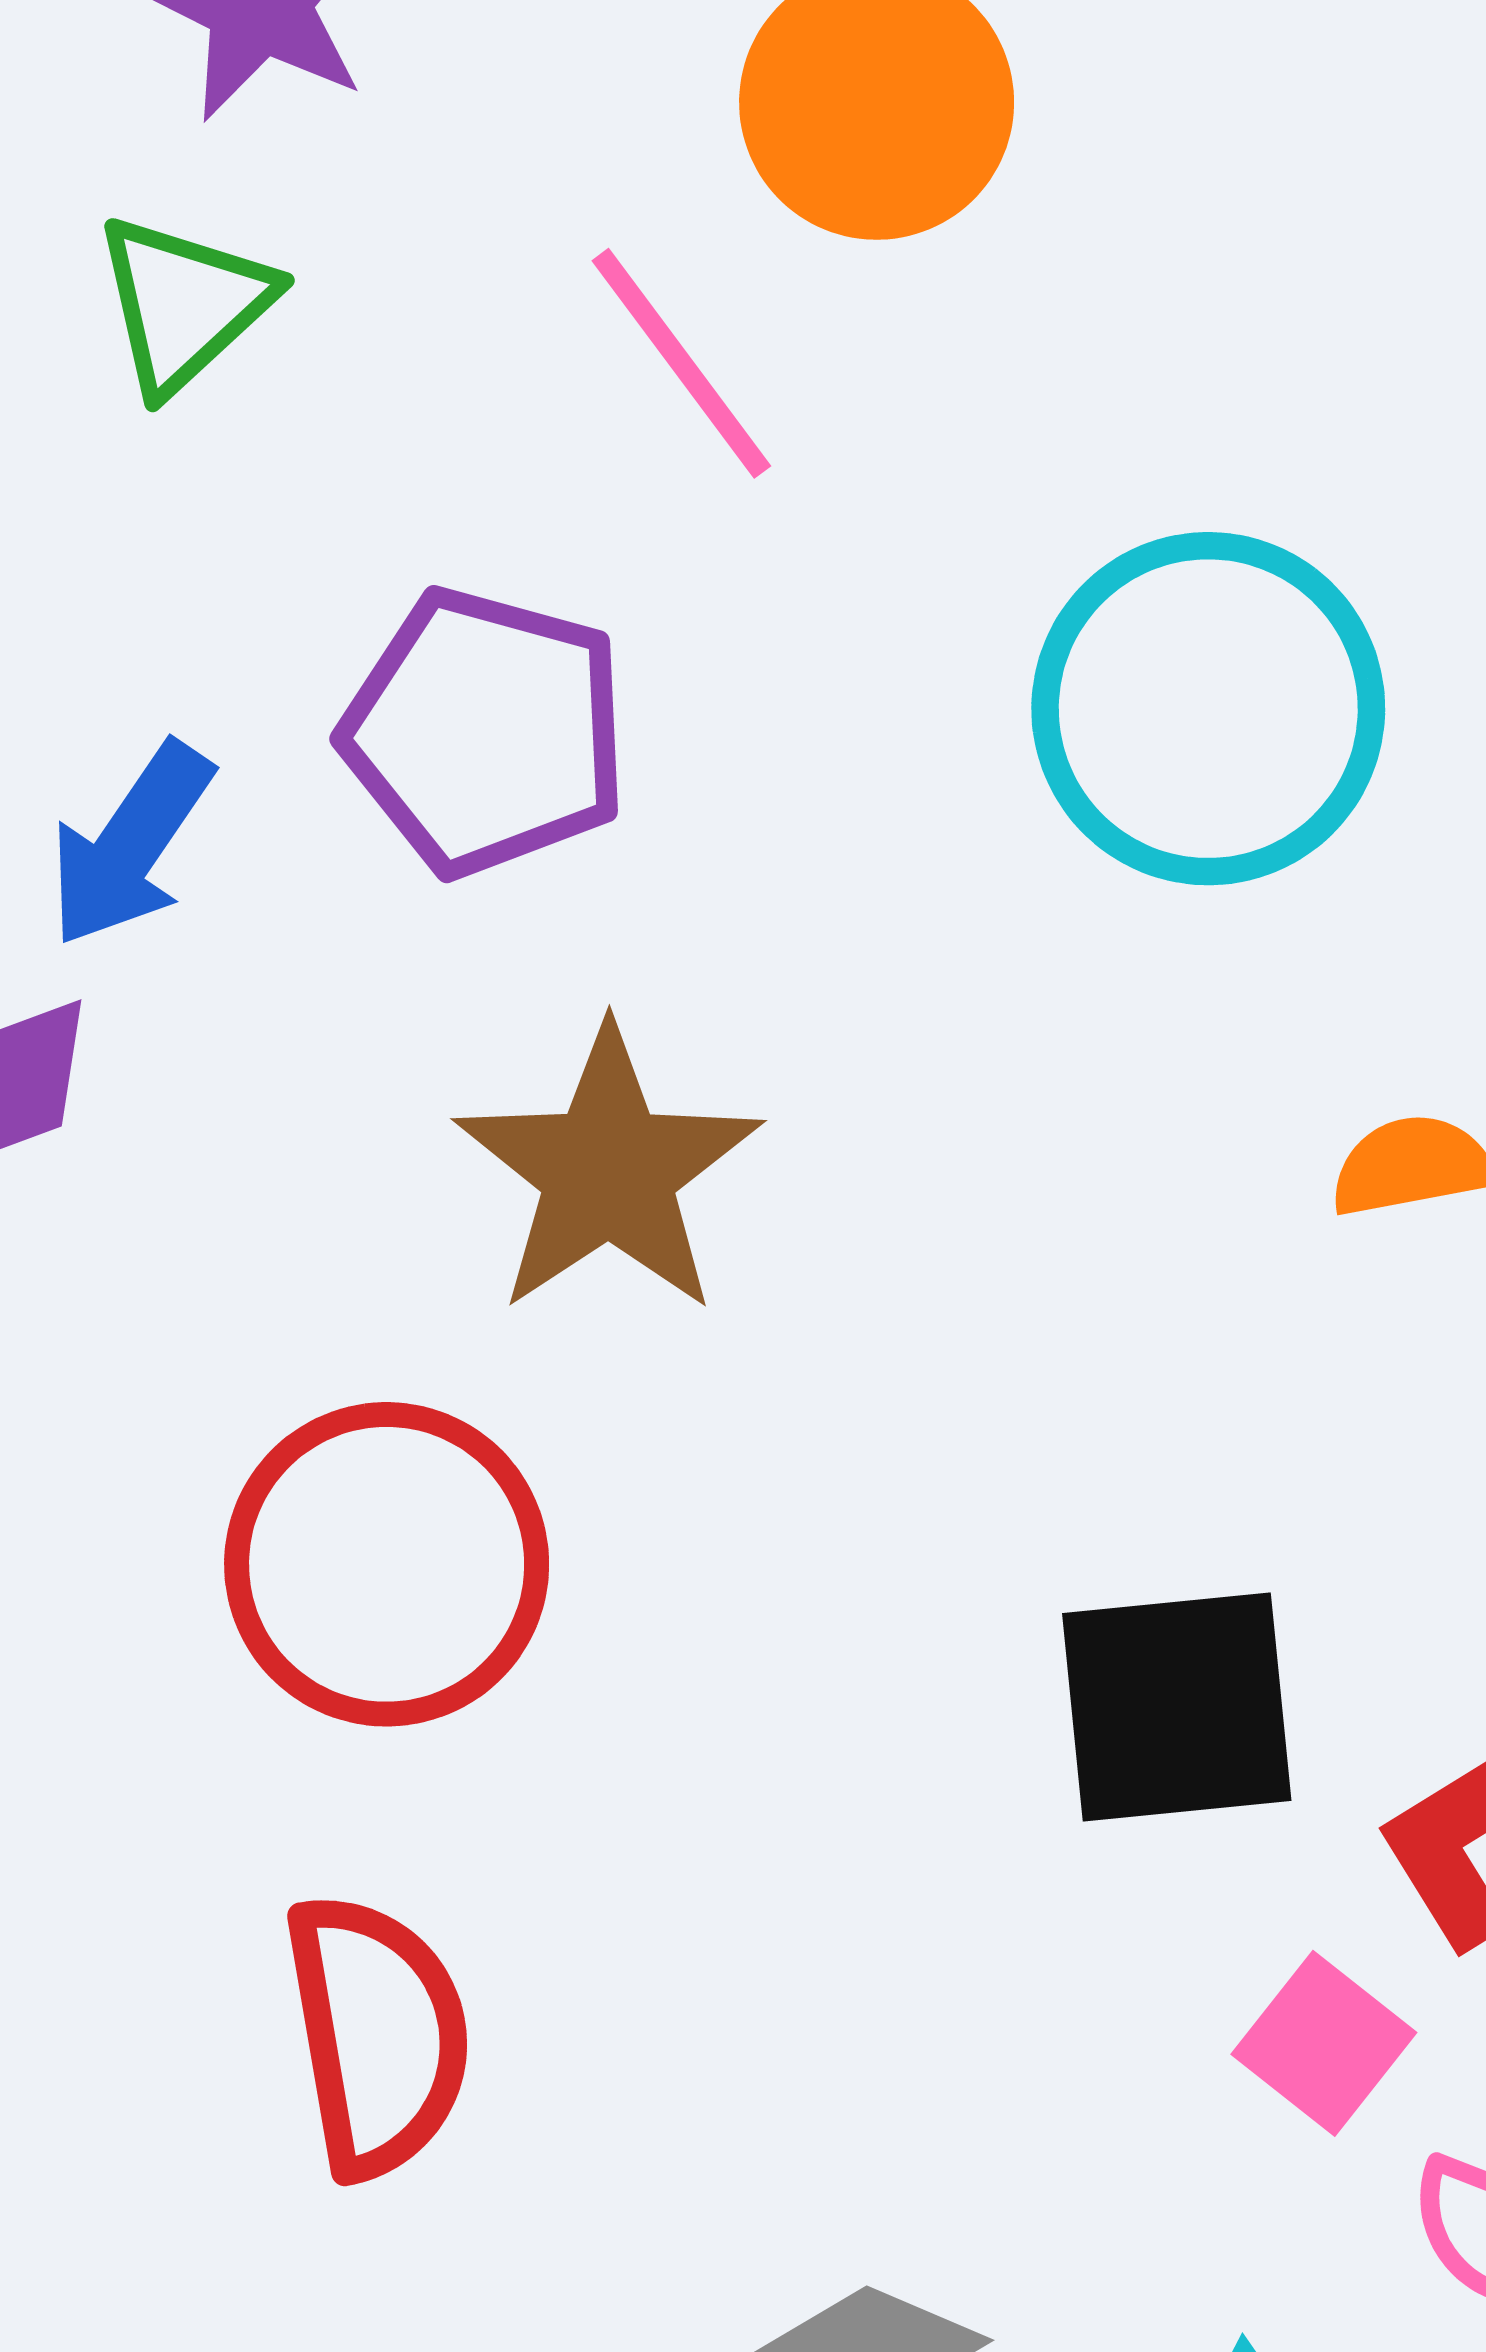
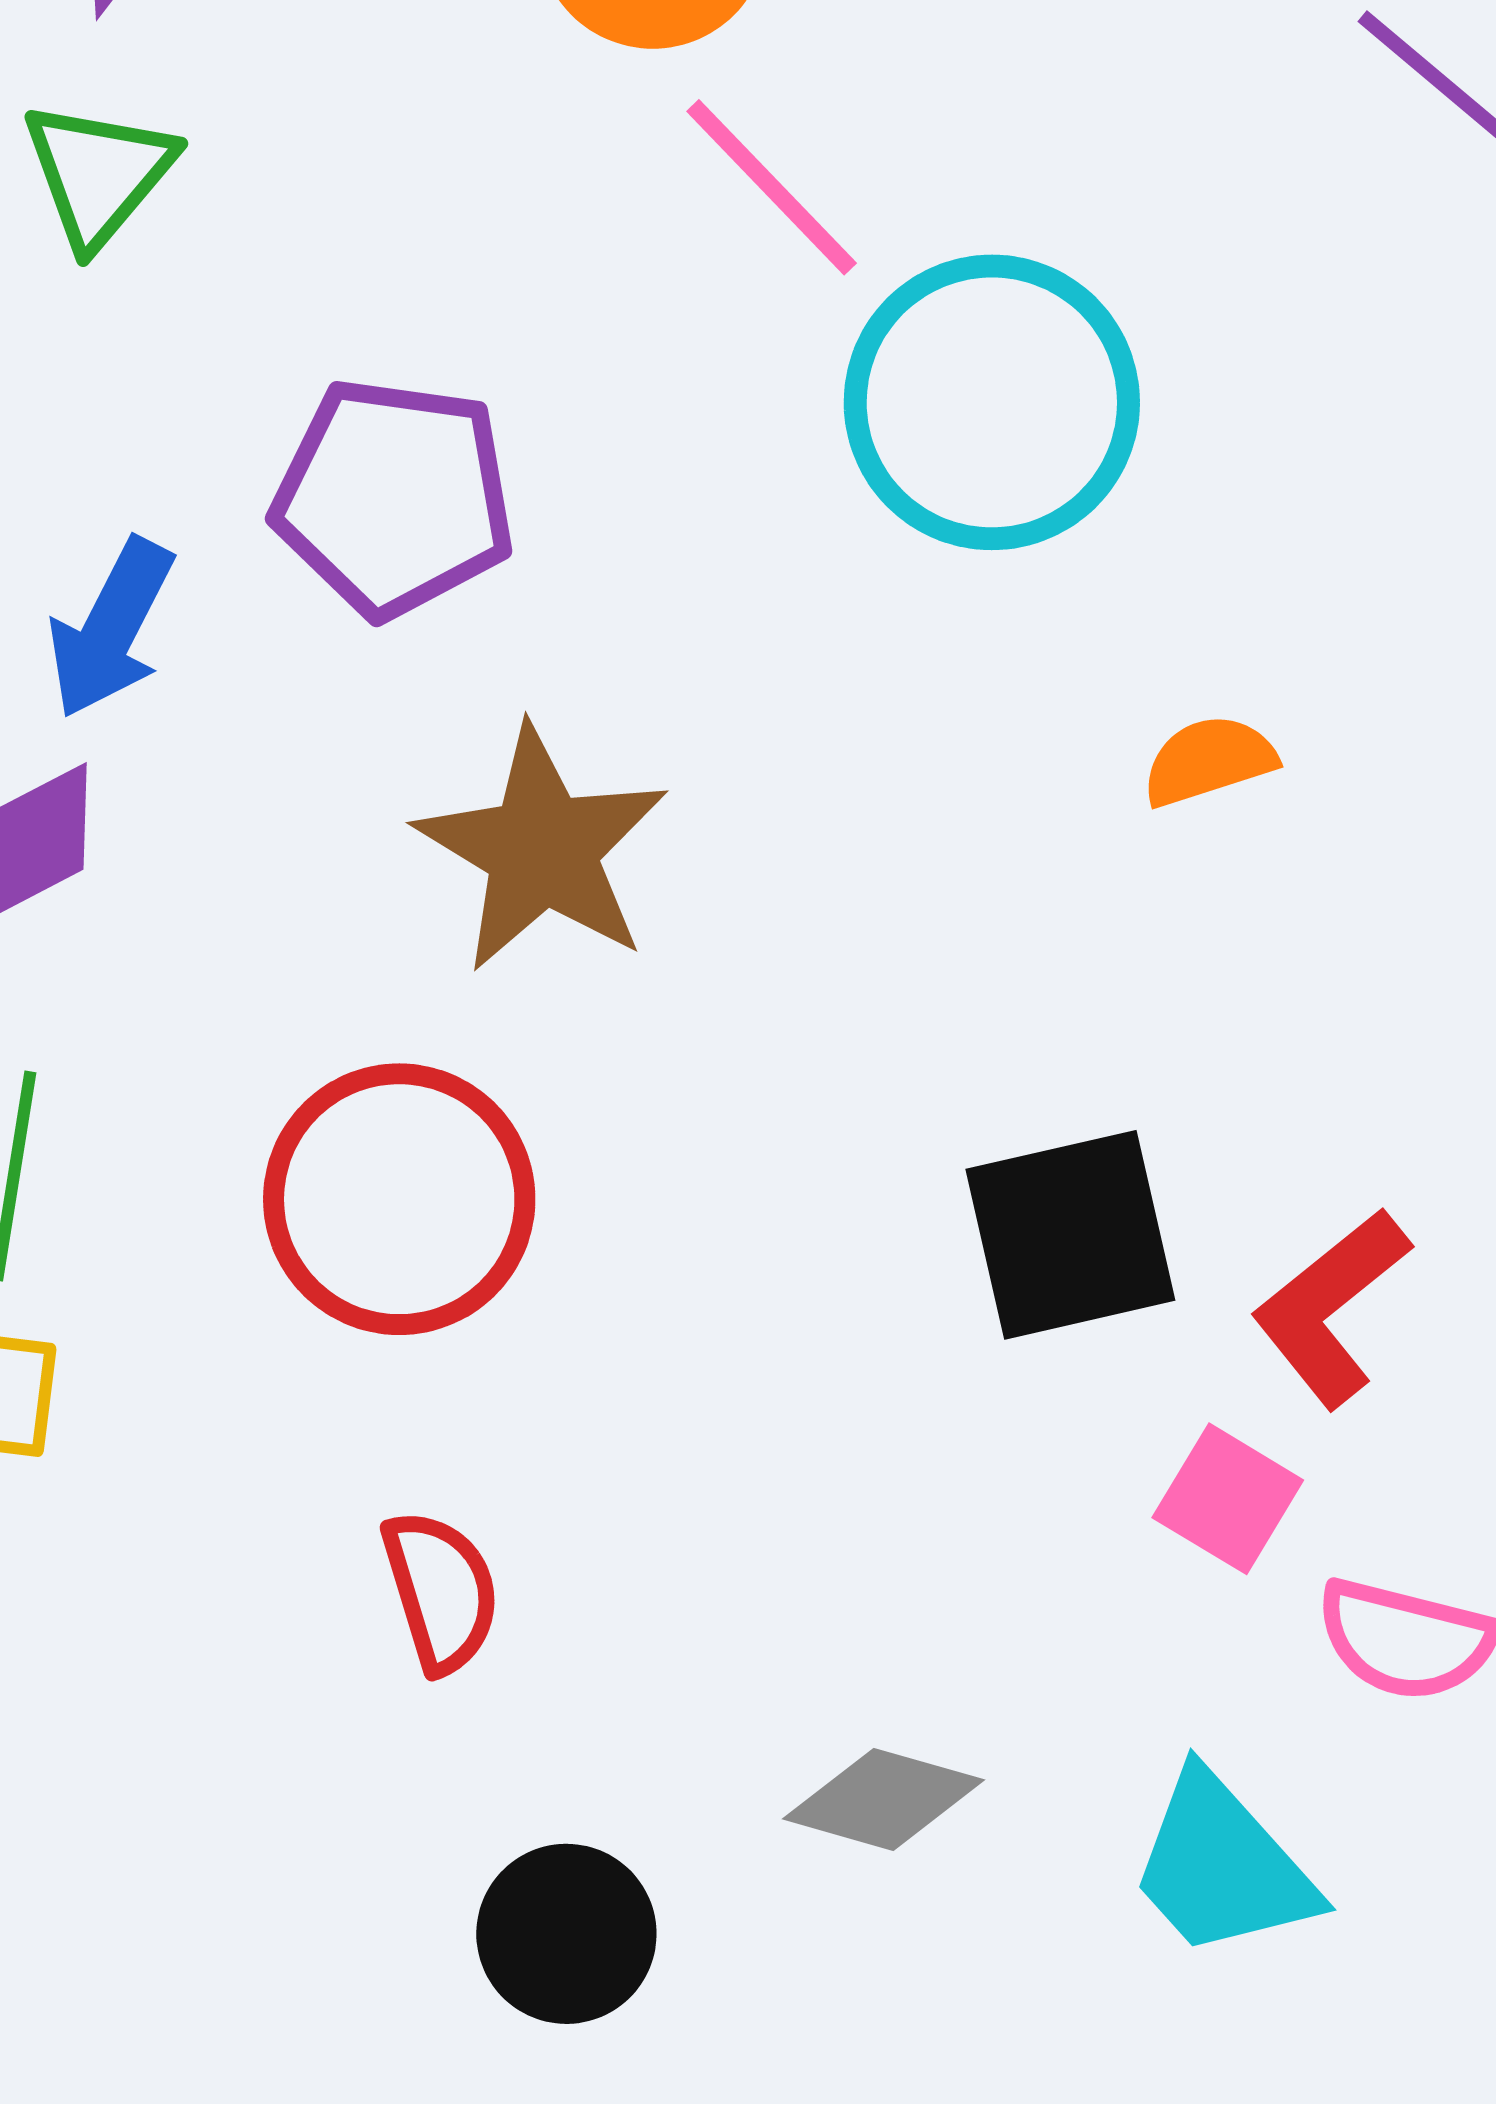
pink line: (681, 363) -> (772, 187), moved
red semicircle: (377, 2035) -> (441, 1591), size x0.7

